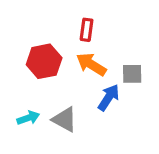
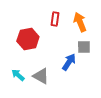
orange arrow: (91, 64) -> (80, 22), moved, turned 36
cyan arrow: (28, 118) -> (18, 75), turned -120

